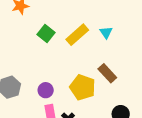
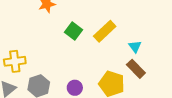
cyan triangle: (106, 32) -> (135, 47), moved

